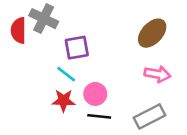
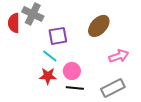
brown ellipse: (152, 33) -> (99, 26), moved
pink arrow: (157, 74) -> (119, 56), turned -30

